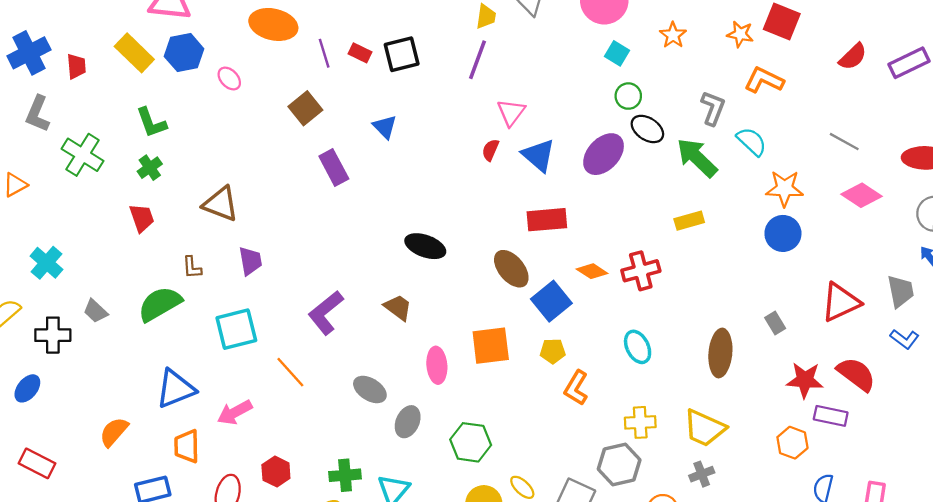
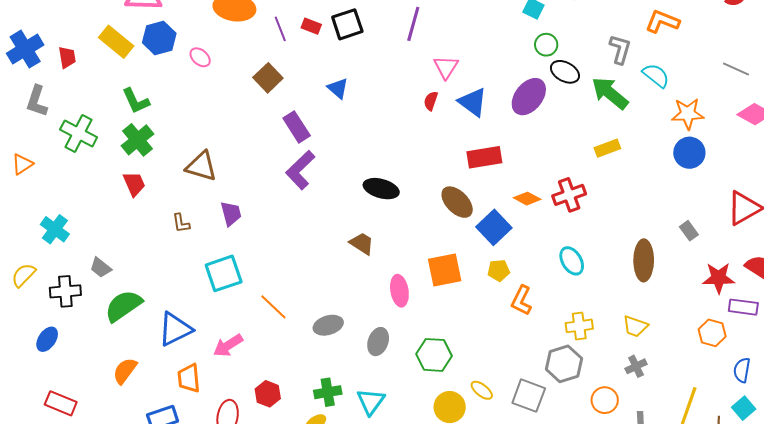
green cross: (150, 168) -> (137, 140), size x1.5
green semicircle: (160, 304) -> (123, 306), moved
purple L-shape: (326, 313) -> (300, 170), moved
gray ellipse: (370, 389) -> (328, 325), moved, turned -44
yellow trapezoid: (705, 428) -> (635, 326), size x0.7

